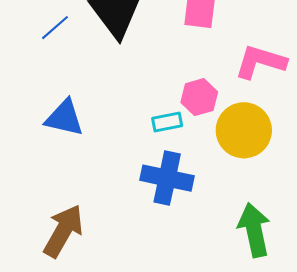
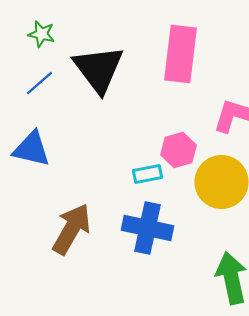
blue triangle: (64, 118) -> (32, 149), moved
brown arrow: (63, 231) -> (72, 229), moved

